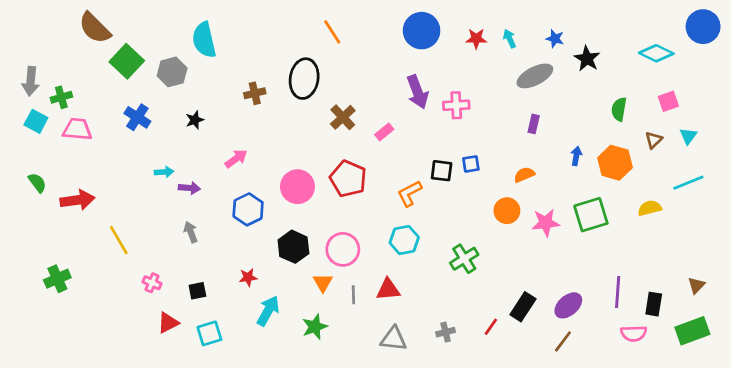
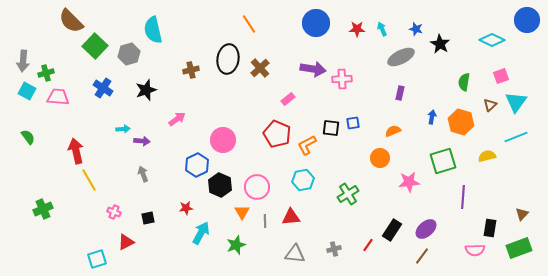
purple arrow: (418, 92) -> (313, 69), turned -60
brown cross: (343, 117) -> (260, 68), moved
black star: (195, 120) -> (146, 90), size x1.5
cyan triangle: (688, 136) -> (516, 102), size x1.6
red pentagon: (348, 179) -> (277, 134), moved
red arrow: (77, 200) -> (76, 151), moved, turned -95
blue hexagon: (248, 209) -> (197, 165), moved
pink star: (546, 223) -> (409, 182), moved
purple line: (618, 292) -> (463, 197), moved
cyan square: (209, 333) -> (97, 259), moved

